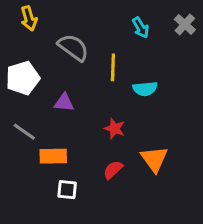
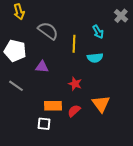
cyan arrow: (141, 28) -> (98, 32), moved
white pentagon: (23, 78) -> (15, 51), turned 30
orange rectangle: (53, 156) -> (53, 106), moved

